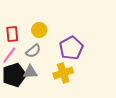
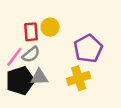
red rectangle: (12, 34) -> (31, 32), moved
gray semicircle: (33, 51) -> (31, 54), moved

